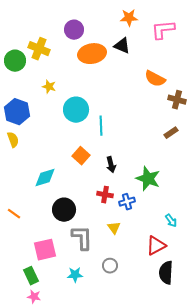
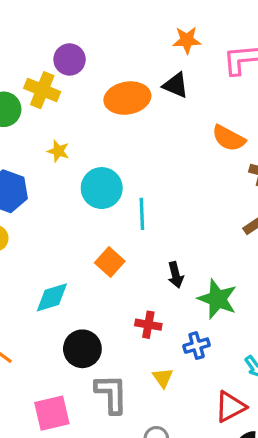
purple circle: (74, 30) -> (70, 59), moved
black arrow: (111, 165) -> (176, 275), moved
blue cross: (127, 202) -> (197, 346), moved

